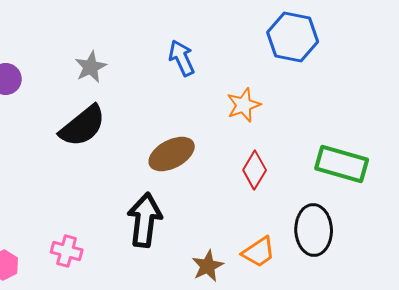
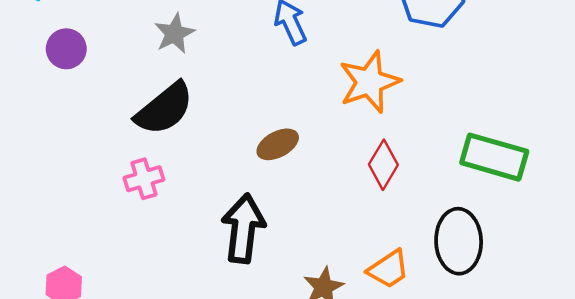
orange star: (244, 105) -> (369, 82), size x1.4
brown ellipse: (172, 154) -> (278, 144), size x0.7
pink cross: (67, 251) -> (144, 179), moved, turned -32

